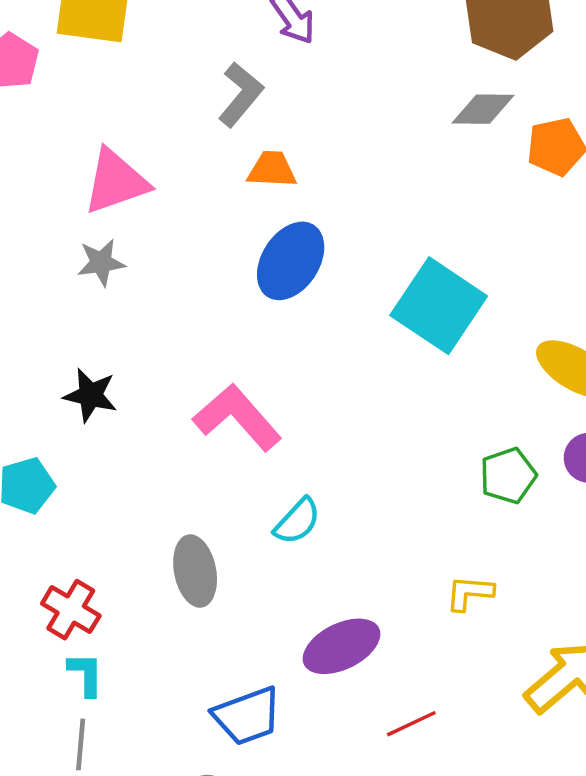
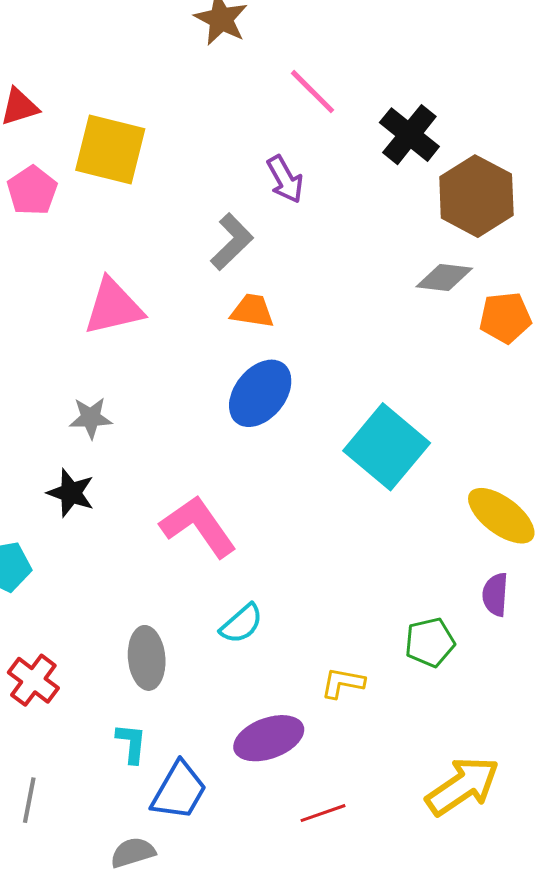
gray star: (101, 263) -> (91, 418), moved
green pentagon: (508, 476) -> (430, 642), moved
yellow L-shape: (469, 593) -> (343, 683), moved
cyan L-shape: (86, 674) -> (131, 743), moved
blue trapezoid: (247, 716) -> (179, 791), turned -46

